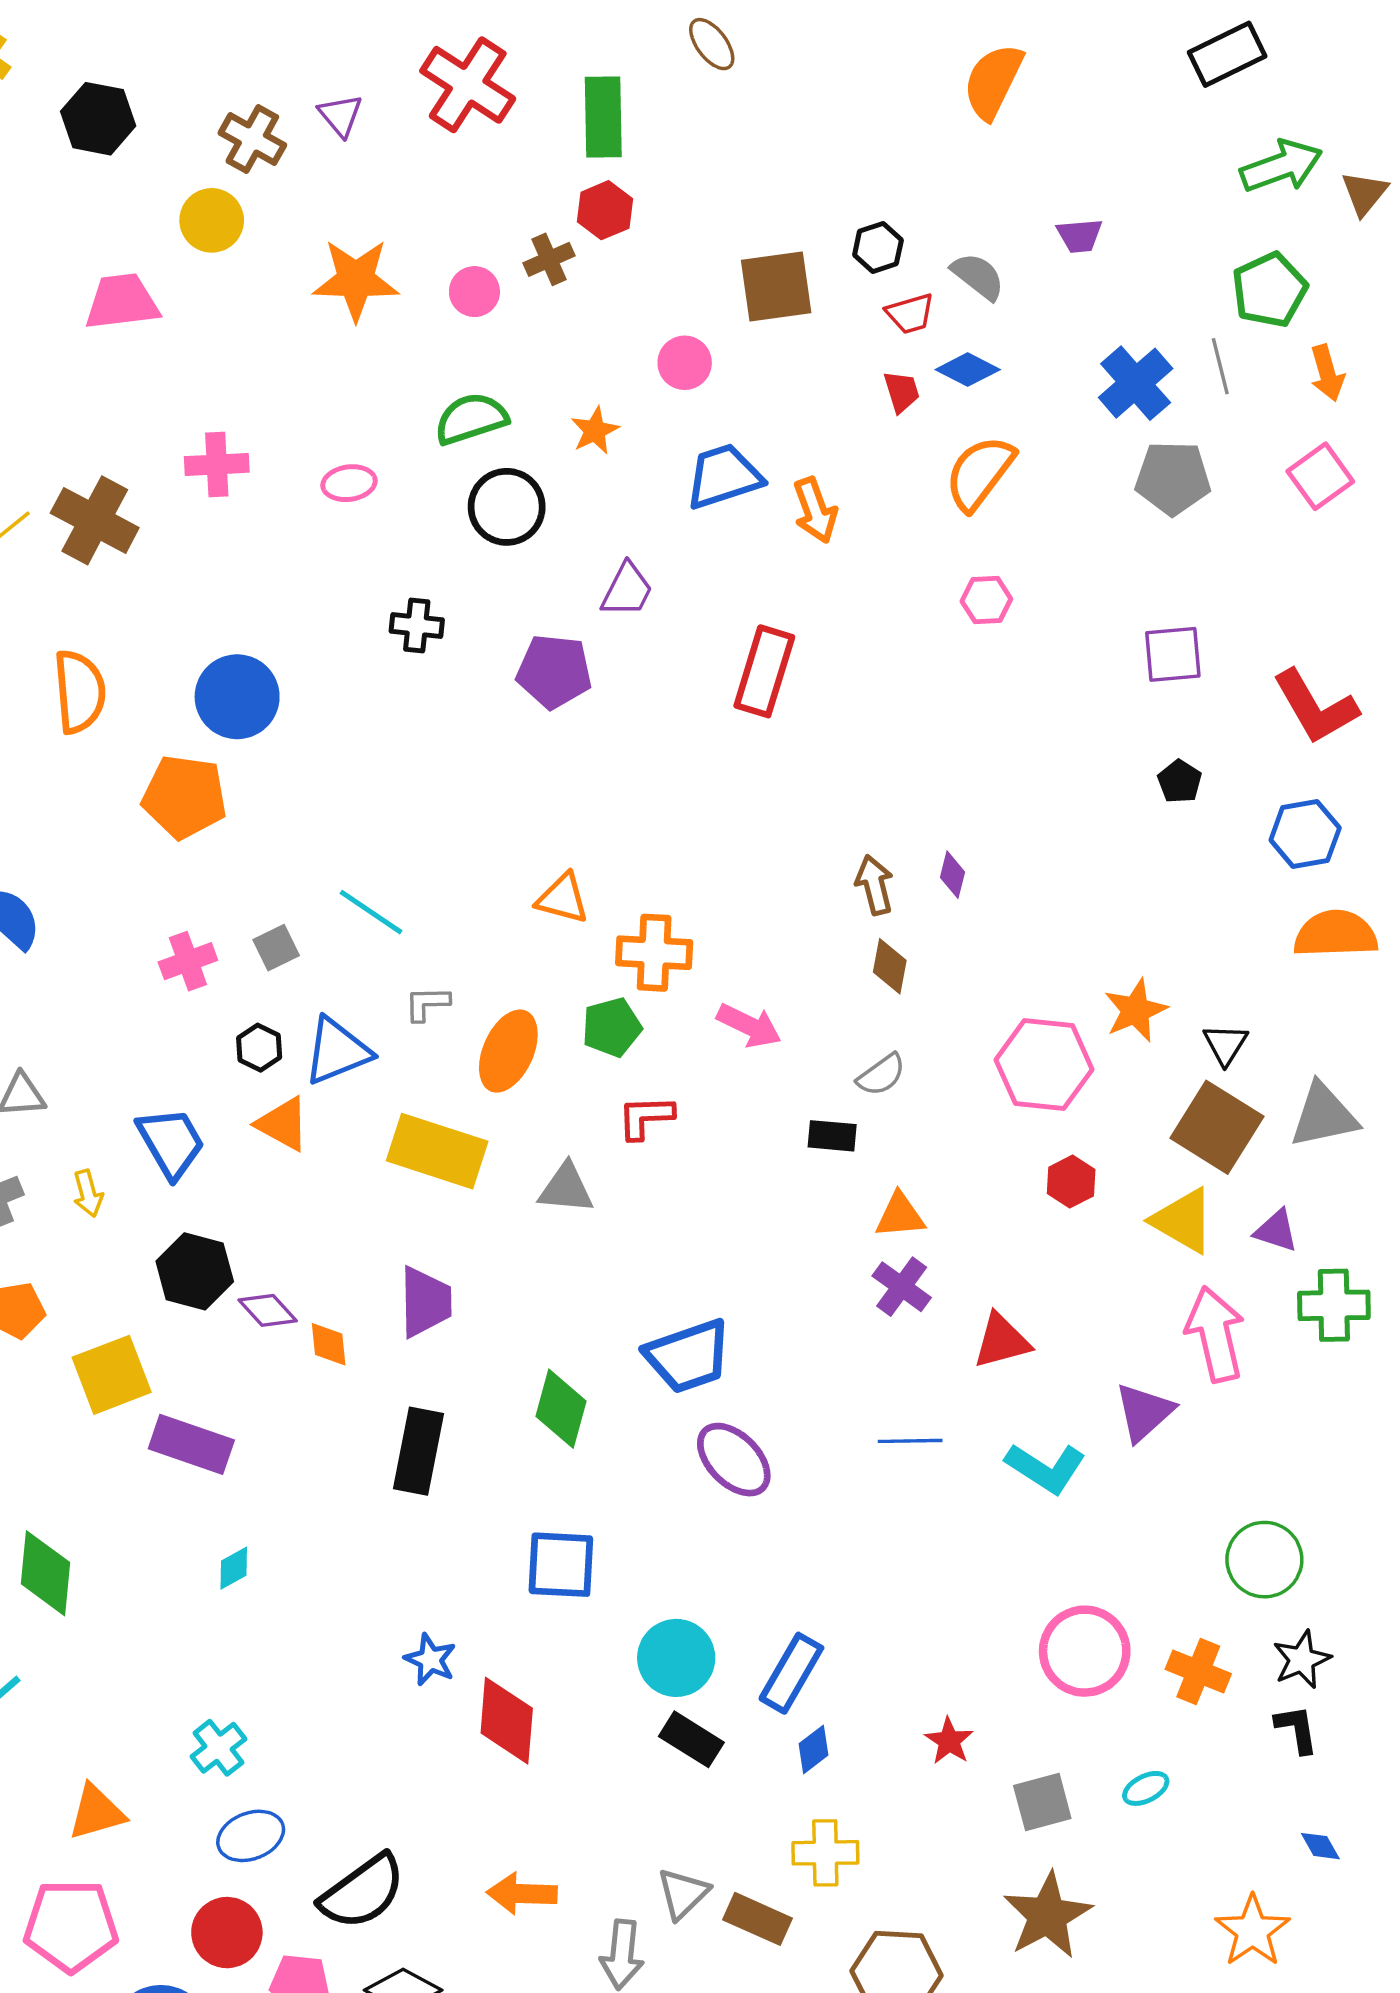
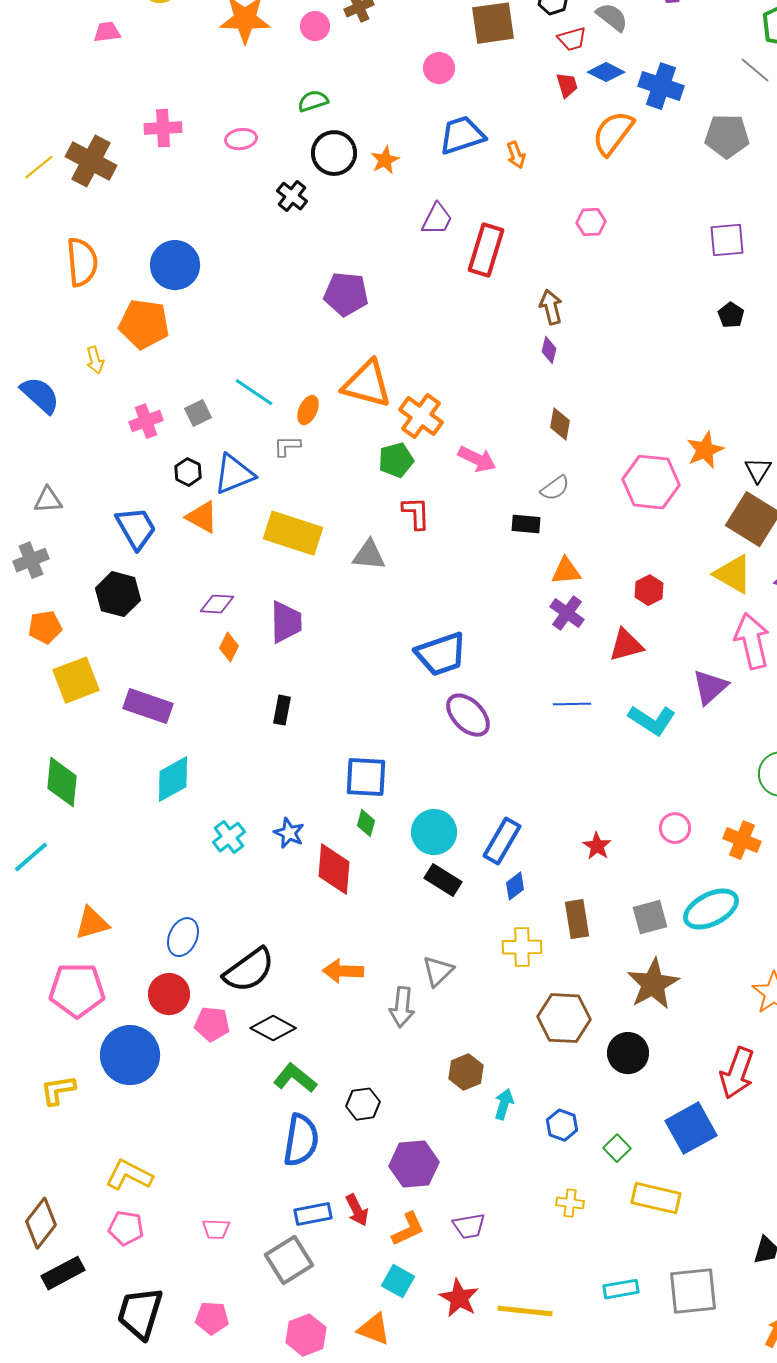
pink trapezoid: (122, 302) -> (107, 32), size x0.6
gray line: (1220, 366) -> (755, 70), turned -36
blue cross: (1136, 383) -> (661, 86), moved, turned -30
green semicircle: (471, 419) -> (313, 101), size x0.7
orange star: (595, 431) -> (385, 160), moved
orange arrow: (815, 510) -> (516, 155), size x0.7
purple trapezoid: (627, 590) -> (437, 219), moved
pink hexagon: (986, 600) -> (591, 222), moved
black cross: (417, 626) -> (292, 196), moved, turned 32
purple pentagon: (554, 671) -> (346, 294), moved
purple diamond: (952, 875) -> (549, 350), moved
brown arrow: (875, 885) -> (551, 307), moved
orange triangle: (563, 898) -> (367, 384), size x1.6
orange cross: (654, 953) -> (421, 416), turned 33
orange ellipse: (508, 1051) -> (308, 410), moved, size x0.6
red L-shape: (646, 1117) -> (416, 513), turned 90
red hexagon: (1071, 1182) -> (649, 590), moved
yellow arrow: (88, 1193) -> (95, 360), moved
black hexagon: (195, 1271) -> (118, 594), moved
purple diamond: (268, 1310) -> (217, 604), moved, turned -44
orange diamond: (329, 1344) -> (229, 647), turned 32
yellow square: (112, 1375) -> (76, 680), moved
green diamond: (561, 1409) -> (366, 823), moved, size x0.6
black rectangle: (418, 1451) -> (282, 710), size x0.6
cyan diamond: (234, 1568) -> (173, 779), size x1.8
pink circle: (1085, 1651) -> (675, 828), size x0.6
red star: (949, 1741) -> (597, 846), moved
cyan cross: (218, 1748) -> (229, 837), moved
cyan ellipse: (1146, 1788) -> (711, 909), size x2.0
blue ellipse: (251, 1836) -> (183, 937), turned -45
brown rectangle: (758, 1919) -> (577, 919), moved, turned 57

